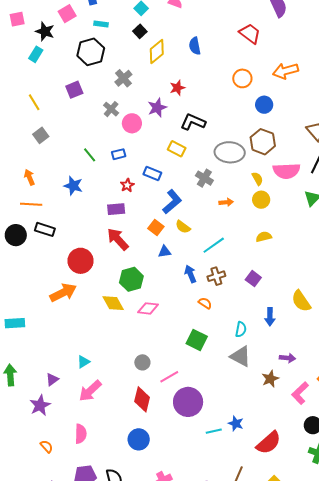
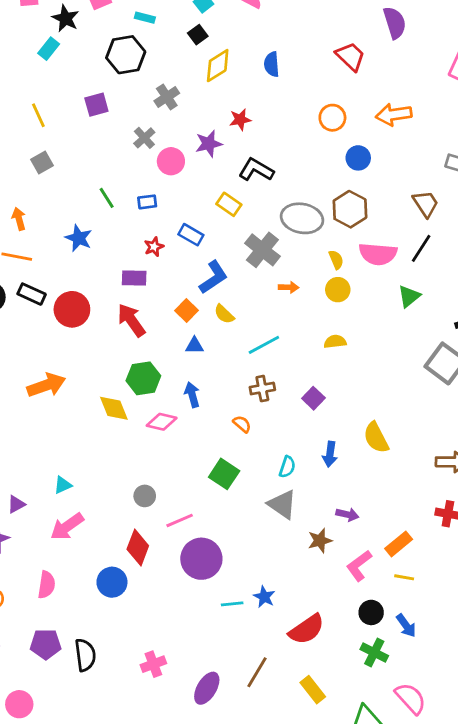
gray cross: (204, 178) -> (262, 250), size x1.4
red circle: (81, 261) -> (72, 309), moved
blue arrow: (190, 274) -> (192, 395), moved
blue circle: (139, 439) -> (112, 582), moved

